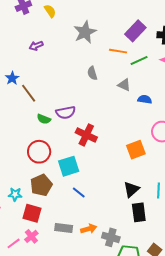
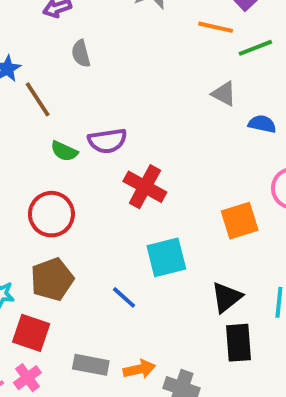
gray semicircle: (92, 73) -> (81, 53), moved
cyan square: (69, 166) -> (166, 257), moved

